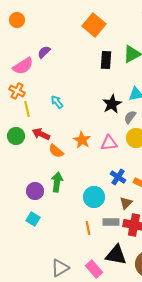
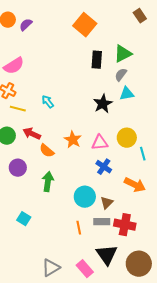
purple semicircle: (44, 52) -> (26, 25), moved
yellow line: (27, 109) -> (18, 109), turned -63
gray semicircle: (130, 117) -> (121, 75), moved
blue cross: (118, 177) -> (104, 167), moved
purple circle: (35, 191) -> (18, 168), moved
brown triangle: (126, 203) -> (107, 203), moved
black triangle: (116, 255) -> (107, 255), turned 45

